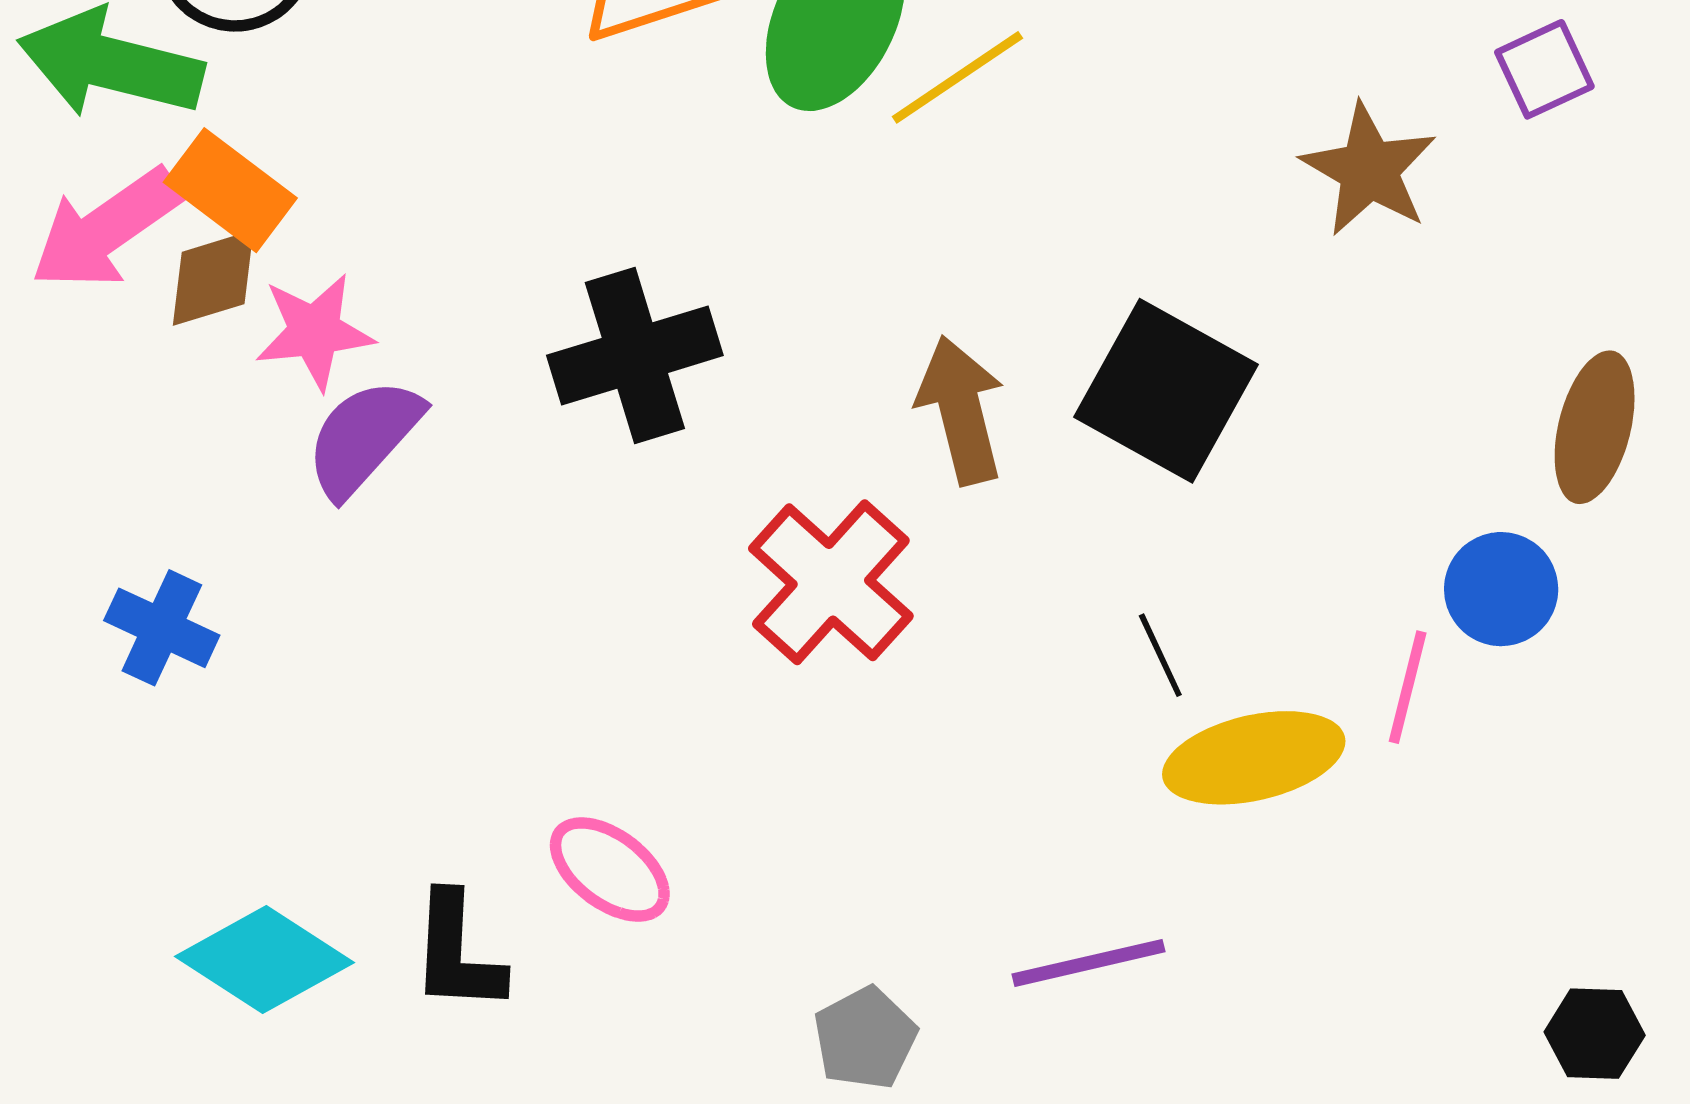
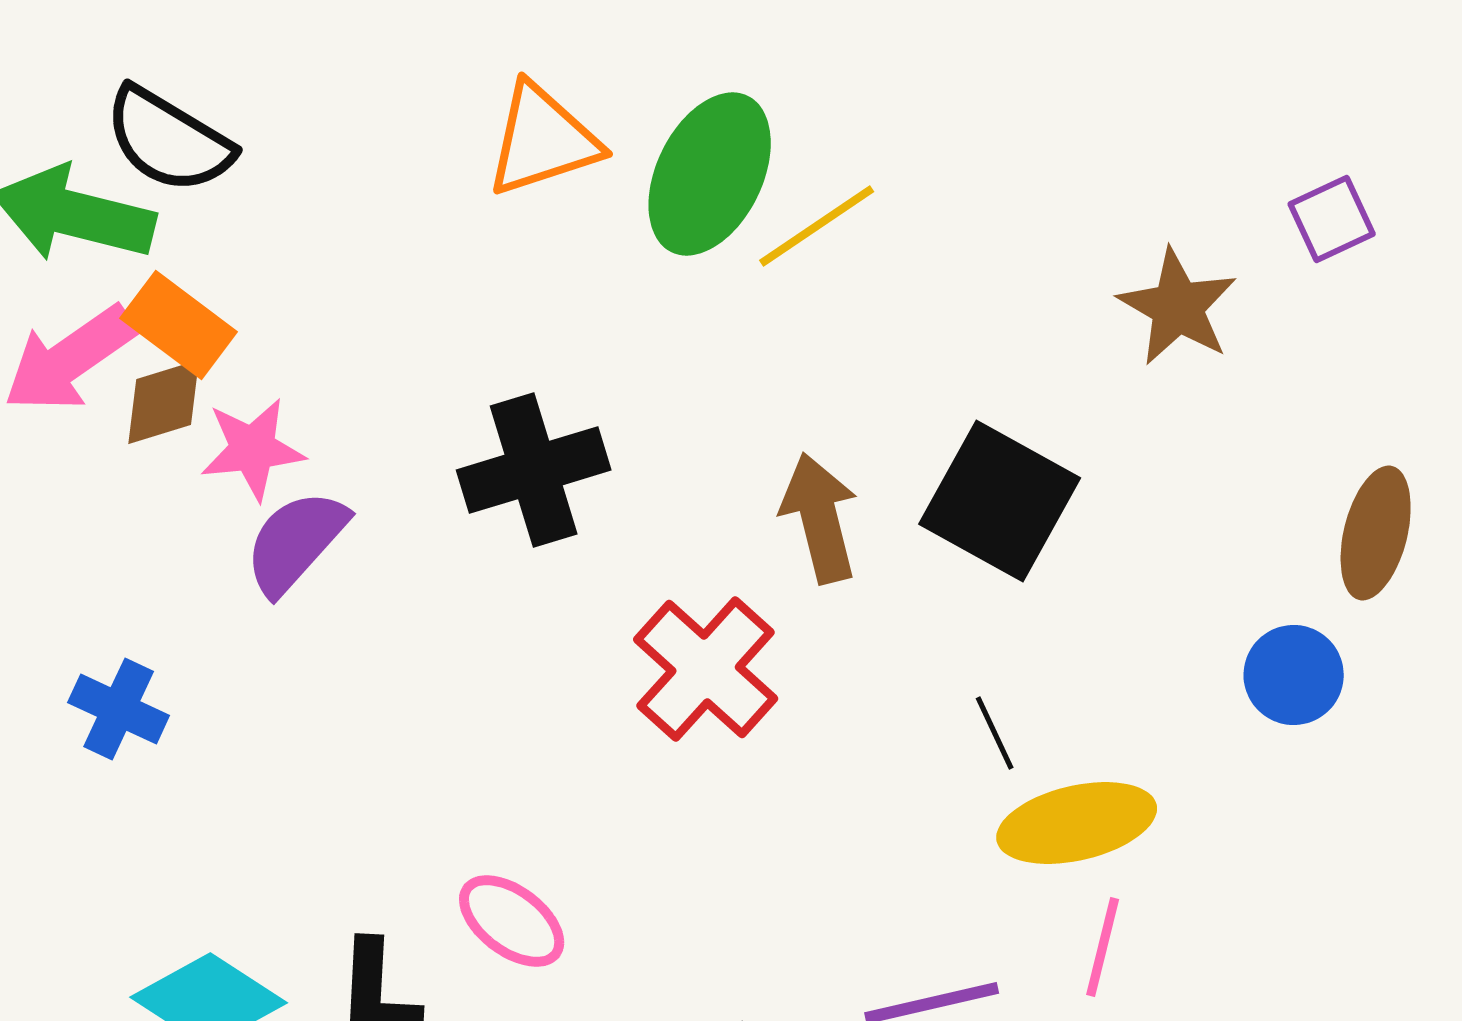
pink line: (1408, 687) -> (1103, 947), moved

